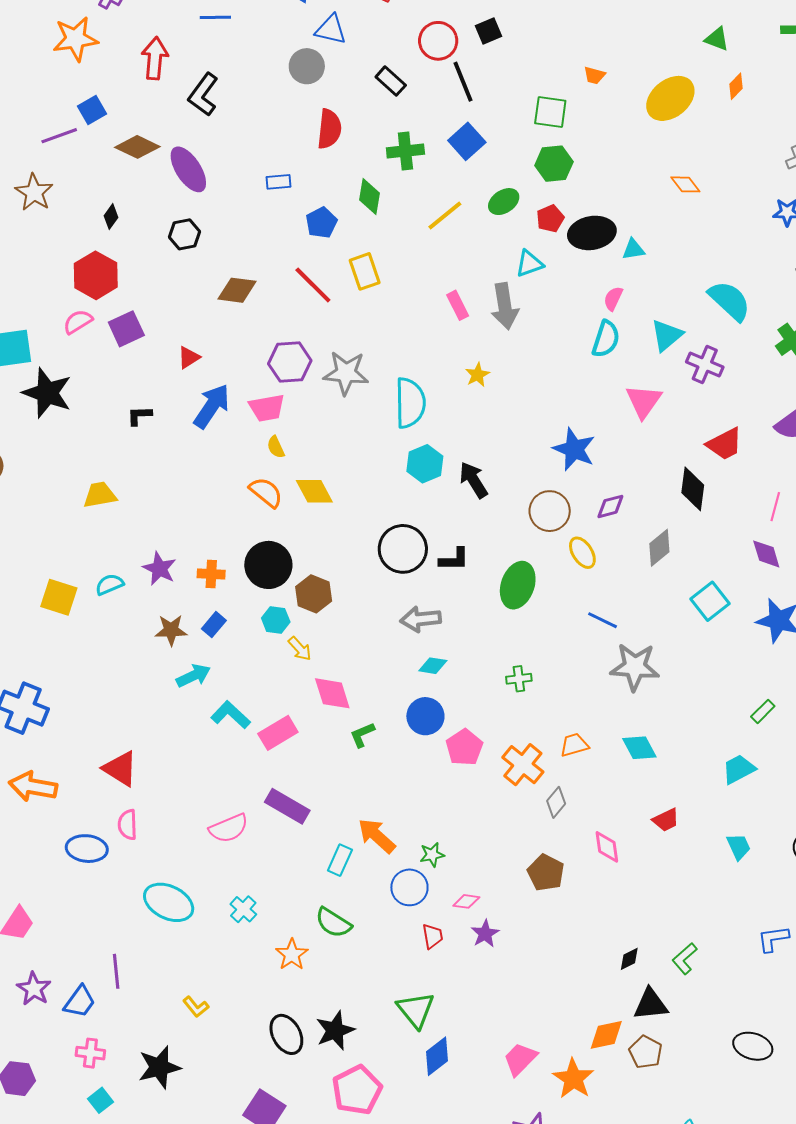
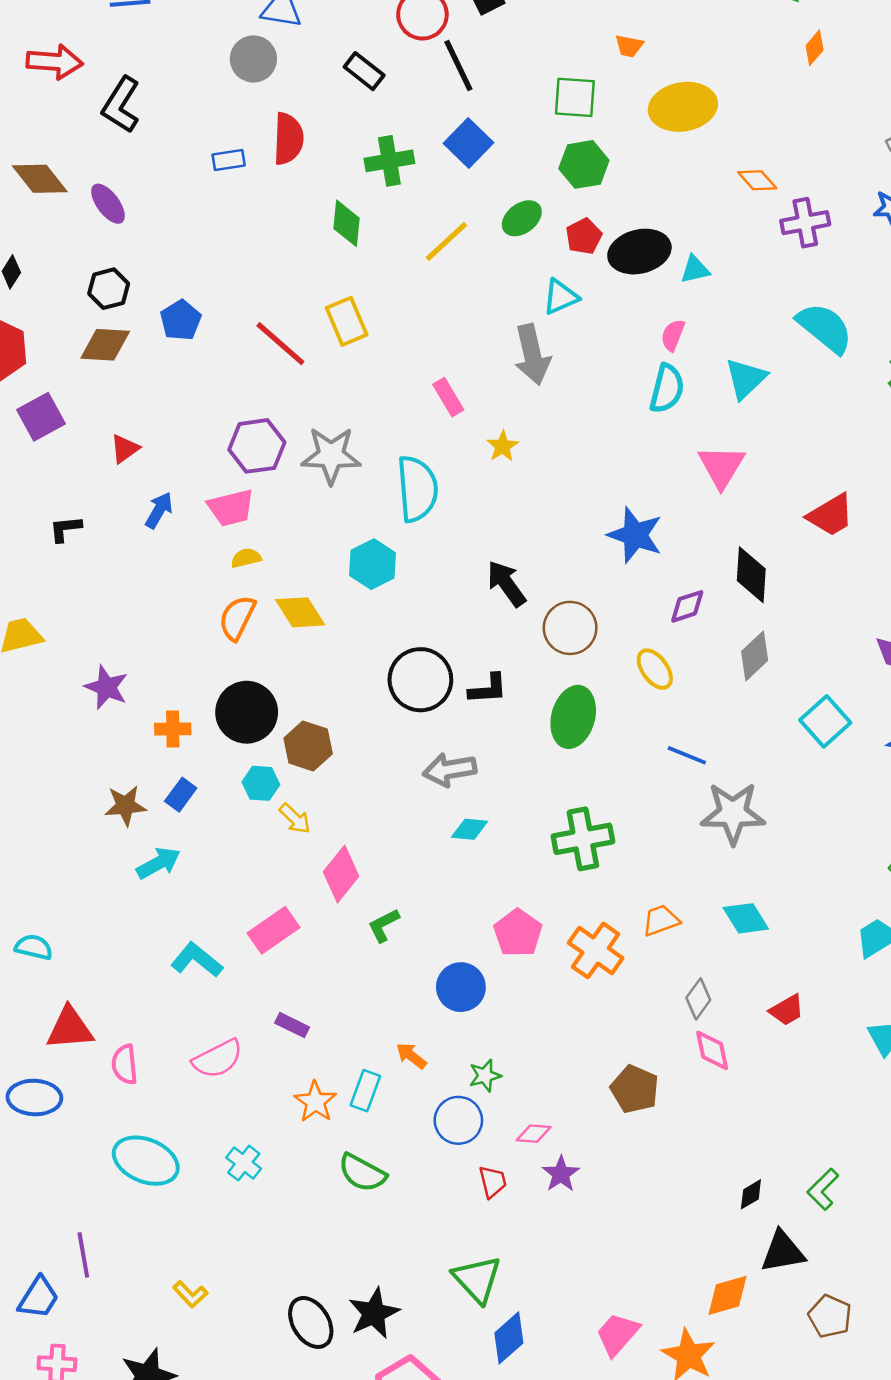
red arrow: (155, 58) -> (55, 62), turned 93
yellow ellipse: (670, 98) -> (683, 107), moved, turned 33
brown diamond: (137, 147) -> (40, 179), turned 30
purple ellipse: (188, 169) -> (108, 204), size x0.7
blue rectangle: (279, 182) -> (229, 160), moved
blue pentagon: (321, 223) -> (181, 320), moved
brown diamond: (237, 290) -> (105, 345), moved
pink rectangle: (458, 305) -> (448, 397), moved
purple cross: (705, 364) -> (805, 223), moved, turned -30
blue arrow: (212, 406) -> (159, 510), size x0.6
yellow semicircle: (276, 447) -> (246, 558), turned 105
cyan hexagon: (425, 464) -> (373, 564), moved
black diamond: (693, 489) -> (751, 575), moved
orange semicircle: (266, 492) -> (237, 618), turned -99
brown circle: (550, 511) -> (570, 628), moved
purple star: (159, 569) -> (106, 687), moved
cyan semicircle: (110, 584) -> (34, 947), moved, turned 40
green cross: (519, 679) -> (583, 839), size x1.8
pink diamond: (332, 693) -> (341, 874), turned 60
cyan L-shape: (231, 715) -> (197, 960), moved
blue circle: (425, 716) -> (461, 987), moved
red triangle: (120, 769) -> (70, 1028), moved, turned -33
gray diamond: (556, 802) -> (698, 999), moved
purple rectangle: (287, 806) -> (292, 1025), size x0.6
pink semicircle: (128, 825) -> (125, 1064), moved
orange arrow: (377, 836) -> (411, 1056), size x0.6
orange star: (292, 955) -> (315, 1102), moved
brown pentagon: (646, 1052) -> (830, 1316), moved

